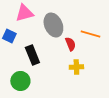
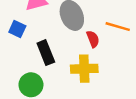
yellow cross: (76, 67) -> (84, 69), moved, size x1.5

